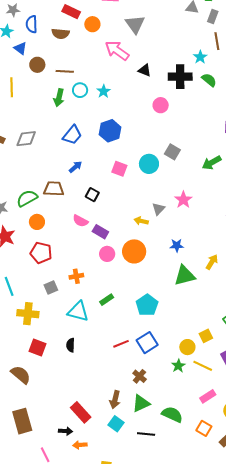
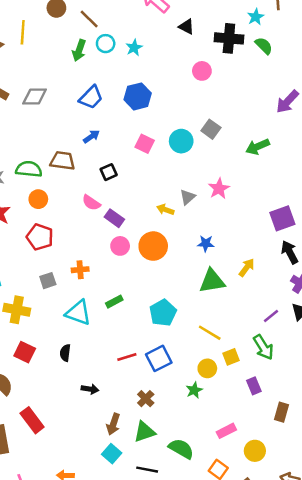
brown line: (65, 71) -> (89, 19), turned 36
black square: (92, 195) -> (109, 172), turned 32
green semicircle: (27, 198) -> (29, 169), turned 30
yellow line: (203, 366) -> (210, 333), moved
red rectangle: (81, 412) -> (32, 420), moved
black arrow: (66, 431) -> (90, 389), moved

